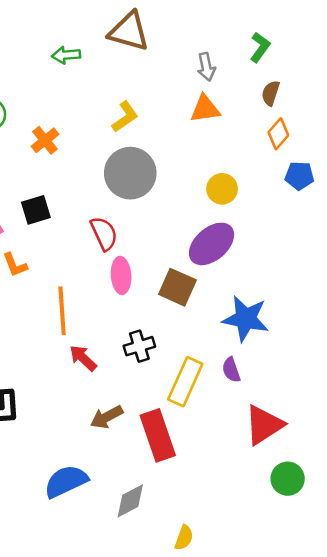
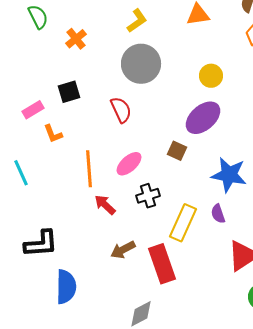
pink ellipse: (121, 275) -> (129, 164), moved, turned 52
brown square: (177, 287) -> (177, 151), size x0.7
blue semicircle: (66, 481) -> (66, 287), moved, turned 116

